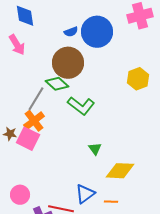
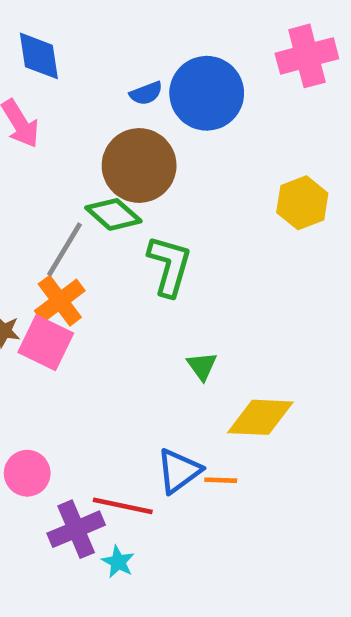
green L-shape: (81, 106) -> (169, 266), turned -112
orange line: (111, 202) -> (221, 480), moved

